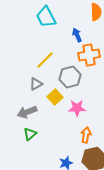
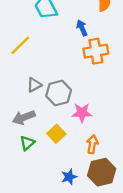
yellow line: (45, 60) -> (20, 45), moved
gray hexagon: (70, 77) -> (59, 93), moved
yellow square: (55, 97) -> (56, 134), moved

